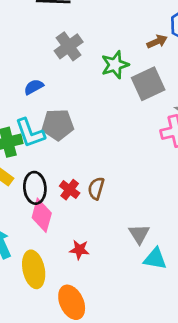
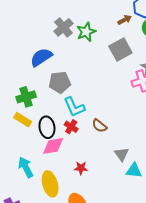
green star: (115, 65) -> (86, 32), moved
blue semicircle: (34, 87) -> (41, 57), size x1.6
cyan L-shape: (30, 133) -> (74, 107), moved
brown semicircle: (96, 188) -> (99, 126), moved, turned -63
pink diamond: (42, 215) -> (53, 146), turned 70

